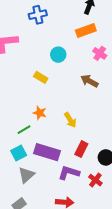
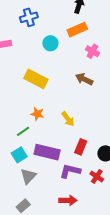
cyan circle: (58, 55) -> (50, 43), moved
yellow rectangle: (41, 77) -> (36, 79), size x1.6

